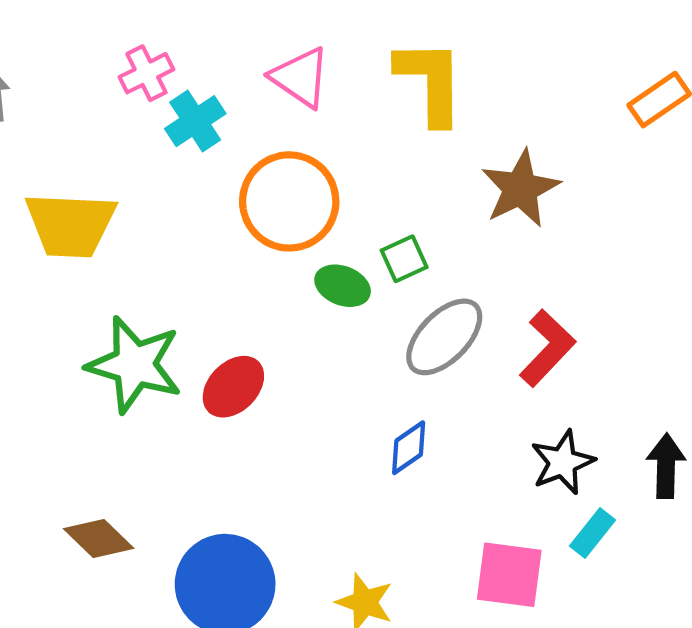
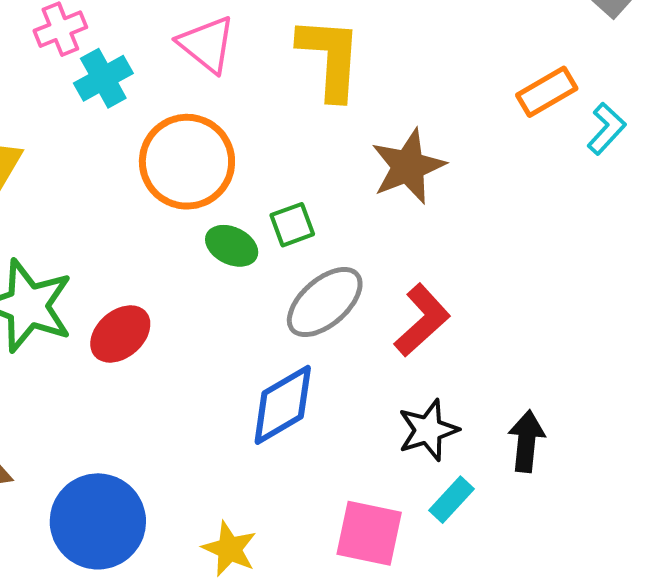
blue diamond: (409, 448) -> (283, 405), size x1.6

